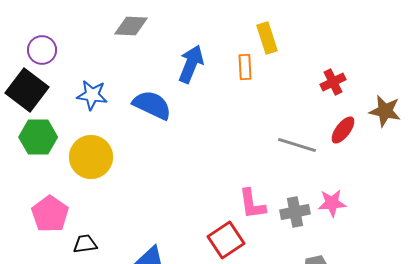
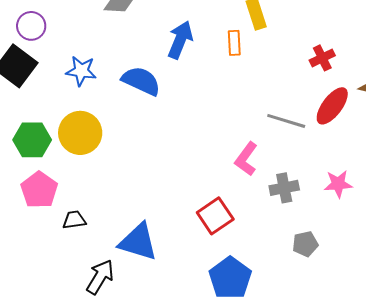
red ellipse: (343, 130) -> (332, 106), size x1.4
green hexagon: (38, 137) -> (32, 140), moved
pink star: (332, 203) -> (338, 184), moved
pink L-shape: (252, 204) -> (246, 159), moved, turned 44

